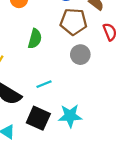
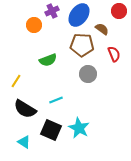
green semicircle: (35, 39) -> (48, 60), turned 54
cyan star: (70, 116) -> (79, 128), turned 30

